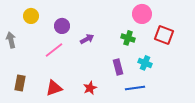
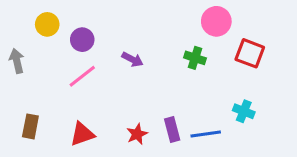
purple circle: (62, 26) -> (82, 40), moved
purple arrow: (87, 39) -> (133, 59), turned 56
cyan cross: (145, 63) -> (244, 111), moved
purple rectangle: (118, 67) -> (172, 130), moved

